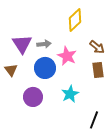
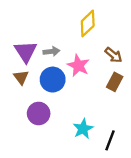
brown triangle: (11, 70) -> (21, 77), moved
brown rectangle: (98, 70) -> (115, 82), turned 35
cyan star: (70, 94) -> (83, 129), moved

